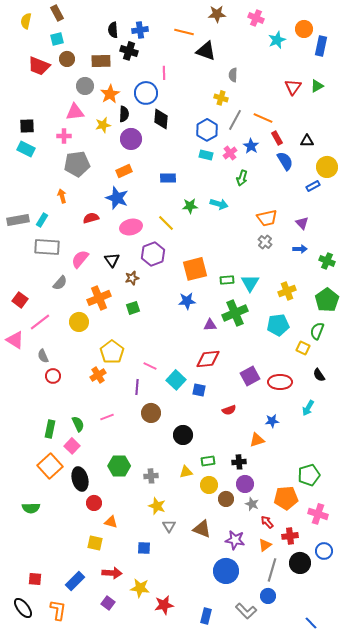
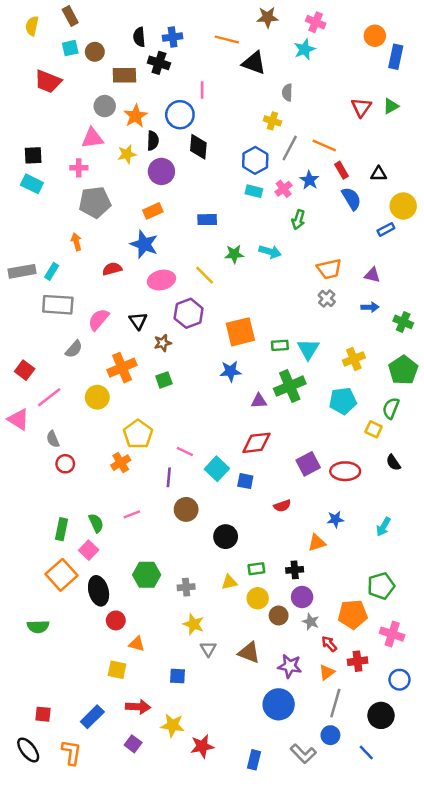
cyan star: (277, 40) -> (305, 49), moved
brown circle: (67, 59) -> (95, 52), moved
purple triangle: (302, 223) -> (372, 275), turned -32
cyan arrow: (308, 408) -> (383, 527), moved
black circle: (300, 563) -> (381, 715), moved
blue line: (311, 623) -> (366, 752), moved

